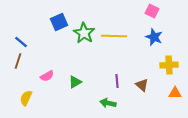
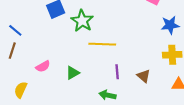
yellow line: (114, 36) -> (102, 44), moved
blue star: (154, 37) -> (170, 25), moved, turned -30

